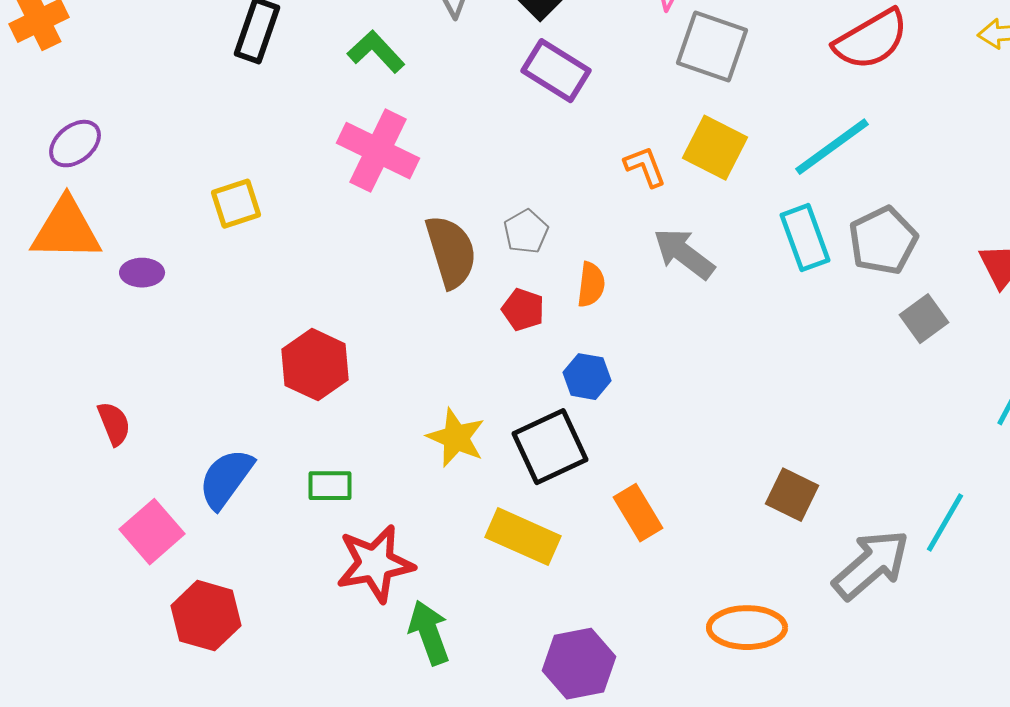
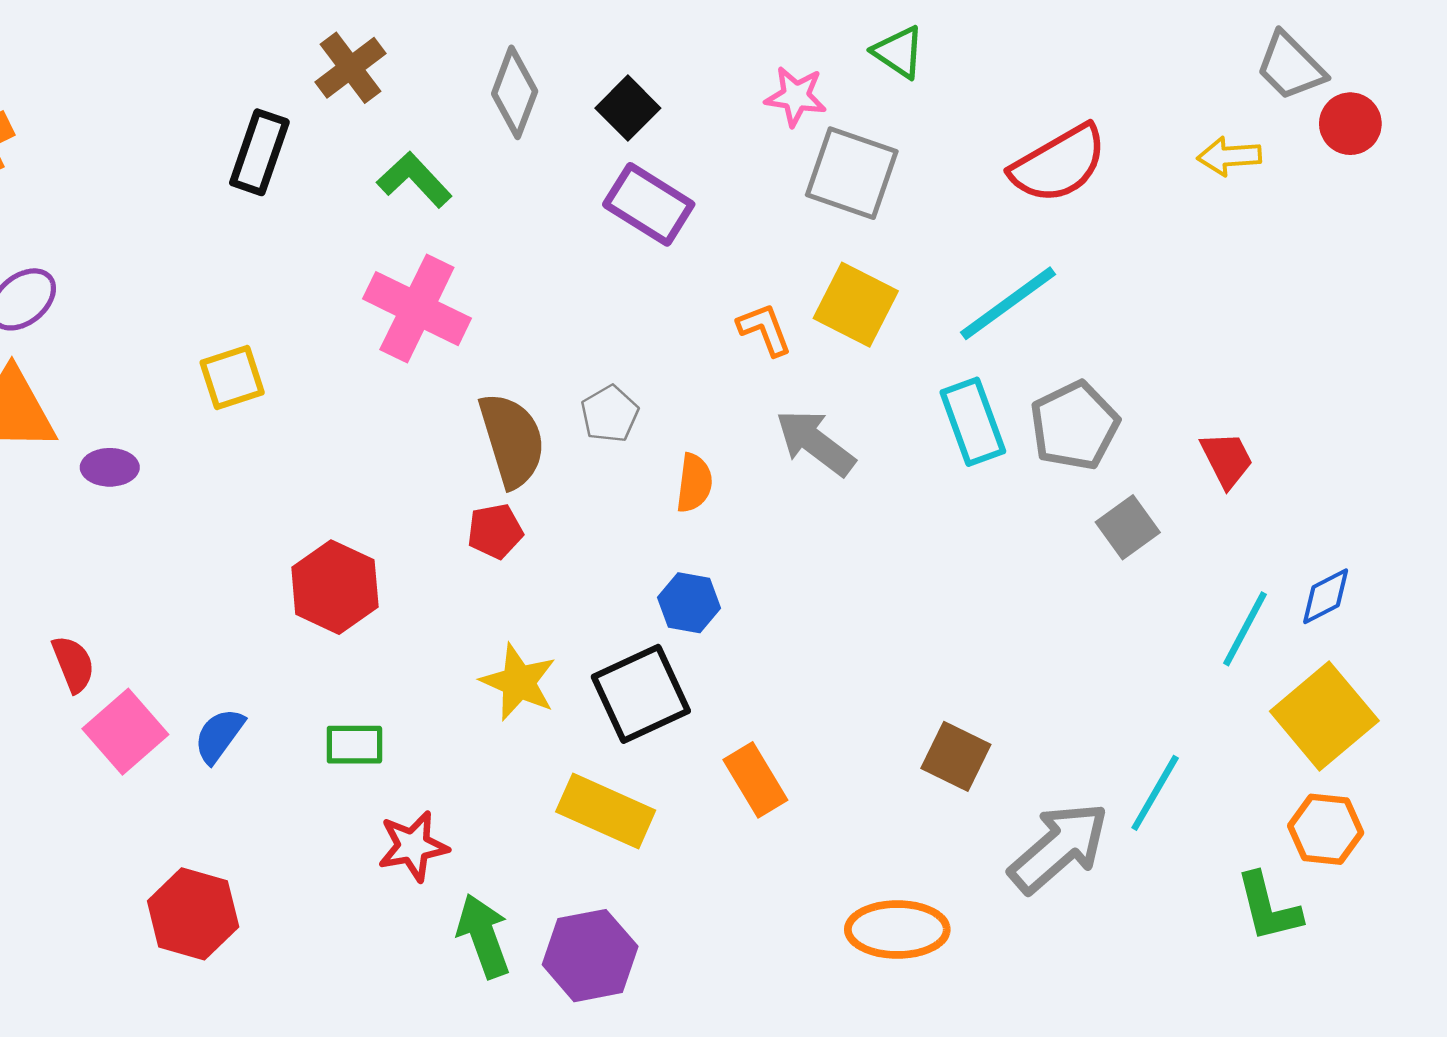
red pentagon: (523, 310) -> (495, 531), moved, turned -30
blue semicircle: (226, 479) -> (219, 736), size x0.7
pink square: (152, 532) -> (125, 732), moved
red star: (375, 564) -> (413, 846), size x0.7
purple hexagon: (579, 664) -> (590, 956), moved

